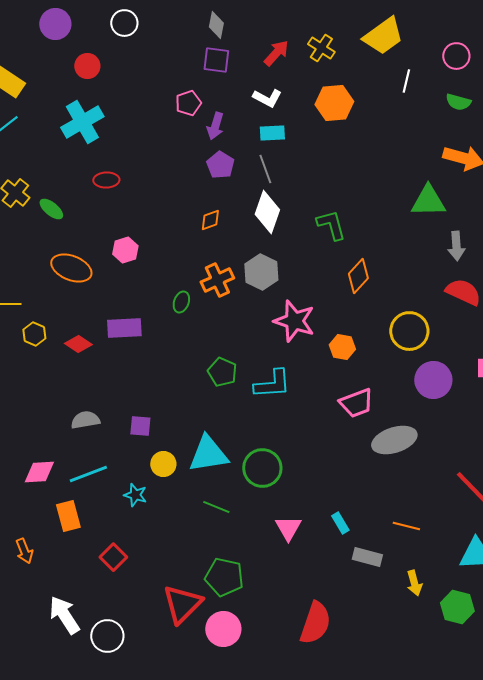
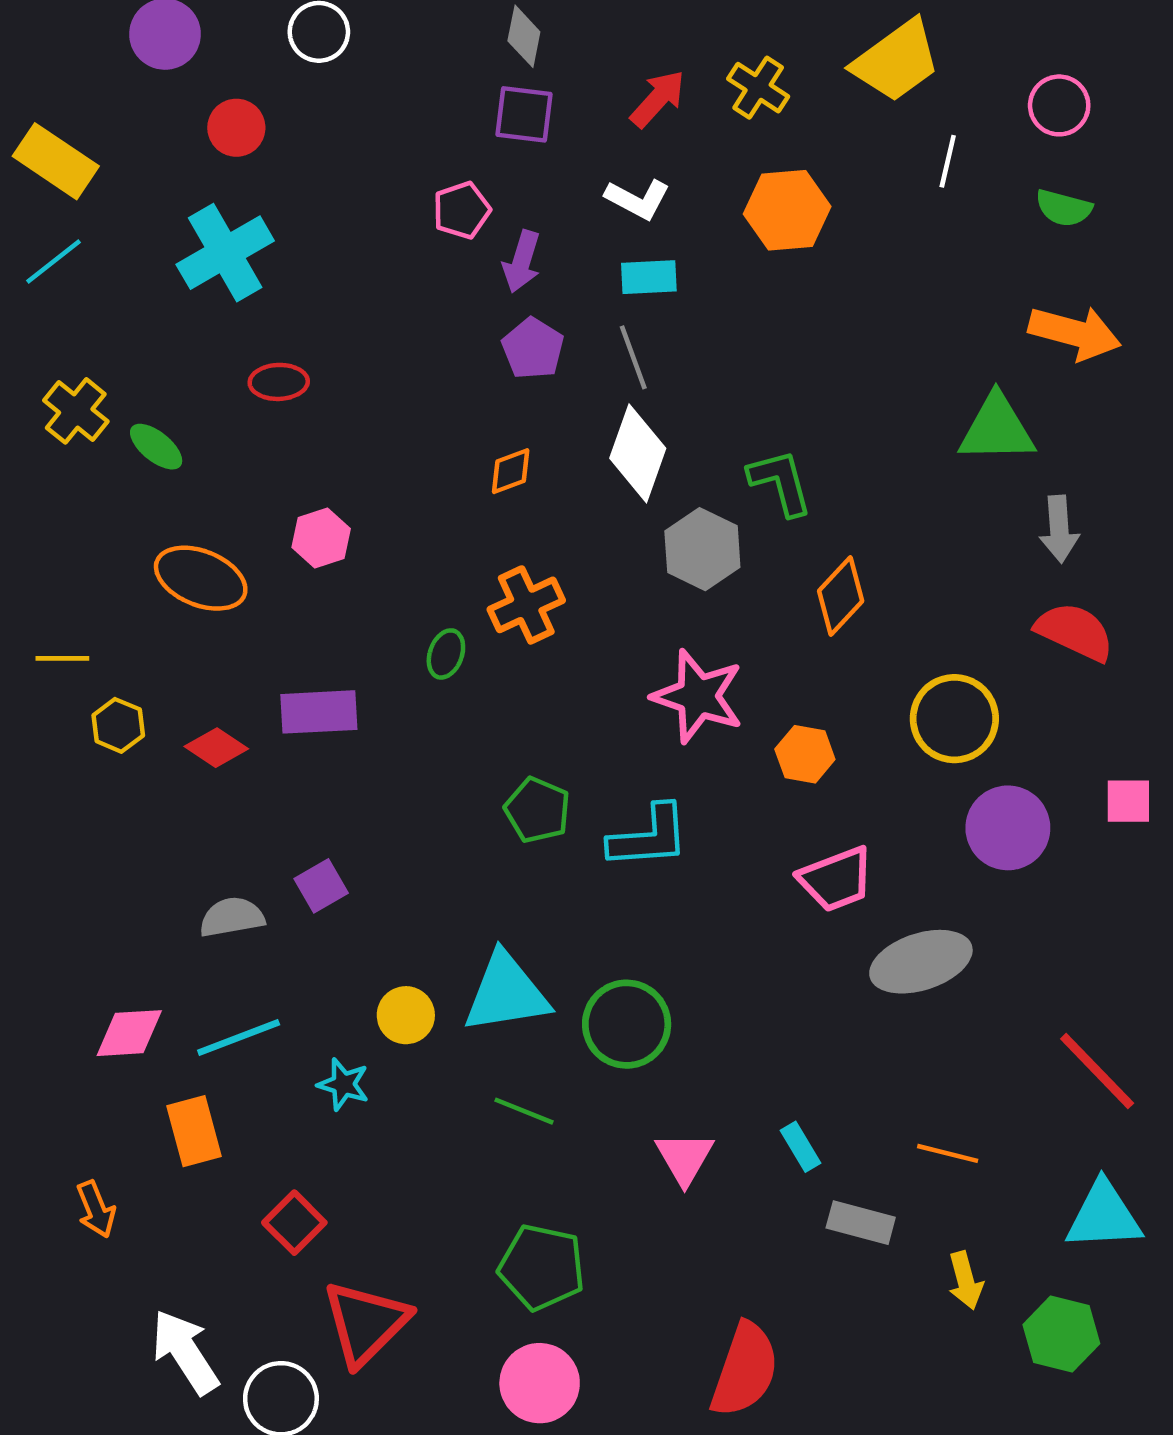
gray hexagon: (261, 272) -> (702, 549), moved
purple square: (140, 426) -> (321, 886), moved, turned -35
red triangle: (182, 604) -> (366, 1323), moved

